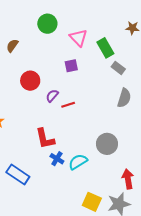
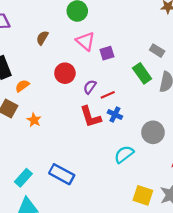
pink triangle: (78, 38) -> (85, 41), moved
green rectangle: (105, 48) -> (142, 73), moved
red L-shape: (45, 139) -> (90, 117), moved
blue cross: (57, 159) -> (115, 114), moved

